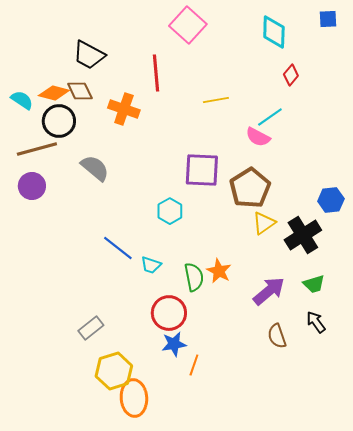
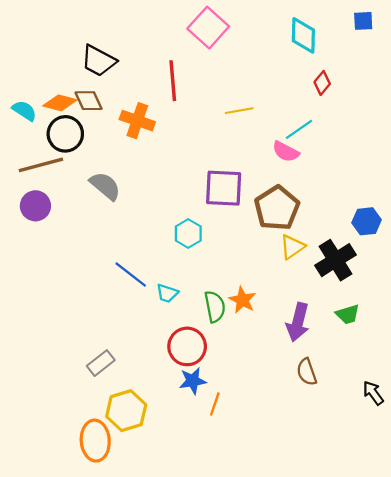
purple arrow: (269, 291) -> (298, 322), turned 144
black arrow: (316, 322) -> (373, 393), moved
orange ellipse: (134, 398) -> (95, 441), moved

